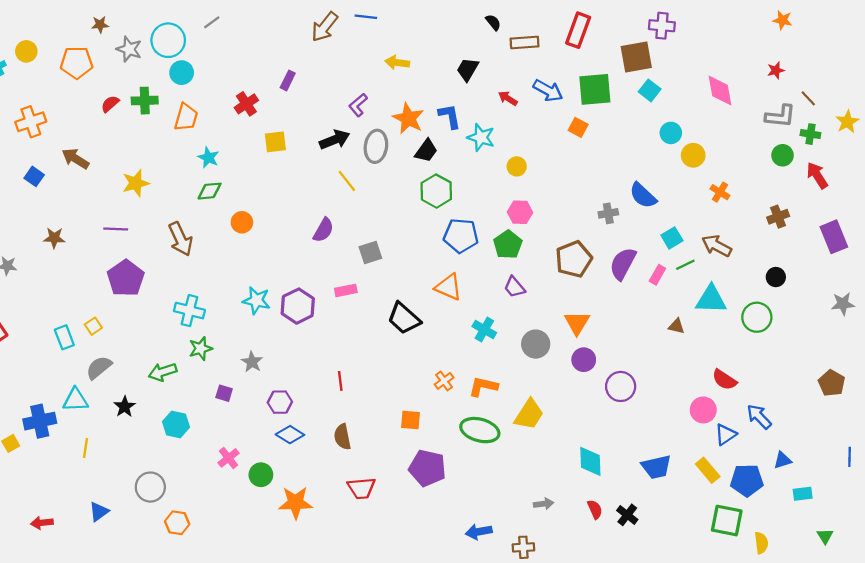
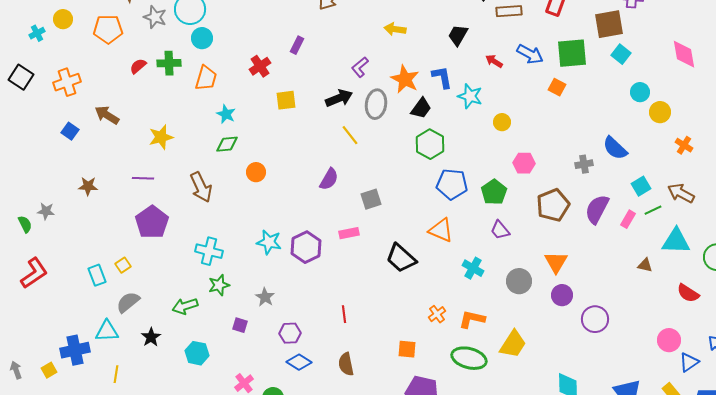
pink hexagon: (520, 212) -> (524, 163), moved
red semicircle: (724, 380) -> (688, 293), moved

